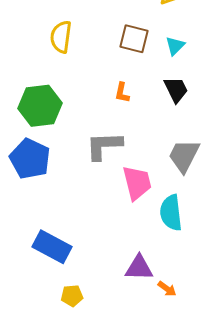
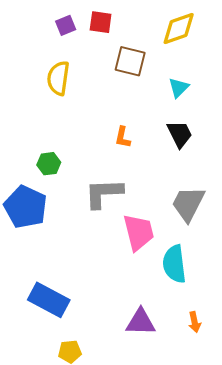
brown square: (134, 39) -> (130, 61), moved
green hexagon: (40, 106) -> (49, 164), moved, size x0.5
orange arrow: (167, 289) -> (194, 322), moved, turned 42

